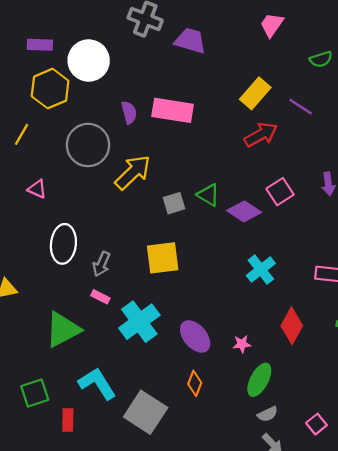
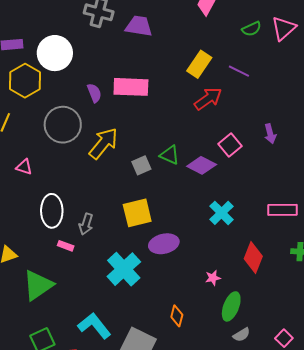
pink rectangle: (100, 297) -> (66, 246), moved
green triangle: (63, 330) -> (38, 285), moved
purple ellipse: (195, 336) -> (164, 244), moved, turned -56

